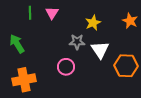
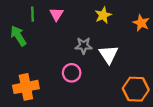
yellow star: (93, 23) -> (103, 15), moved
green arrow: (17, 44) -> (18, 36), moved
orange hexagon: (126, 66) -> (136, 89), moved

